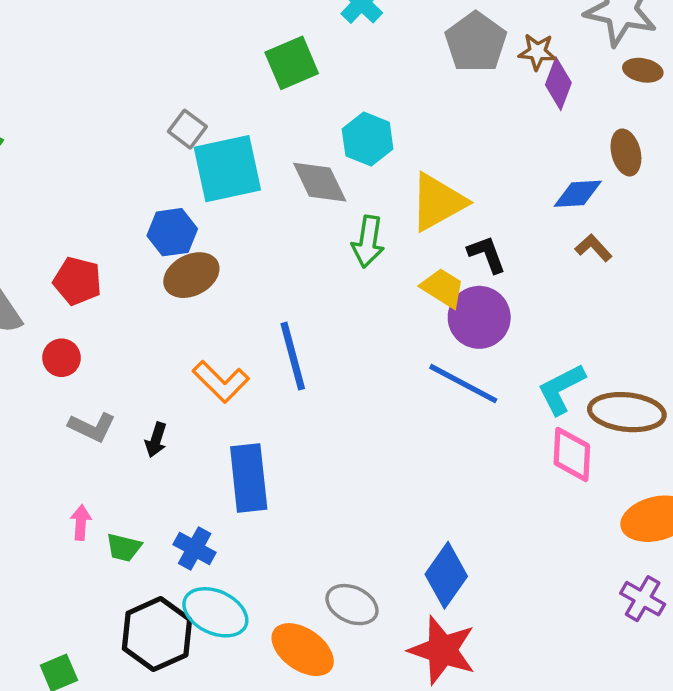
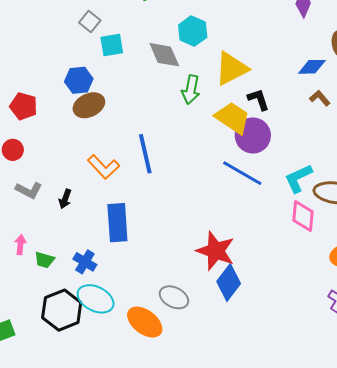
cyan square: (227, 169) -> (112, 45), size x0.6
yellow trapezoid: (443, 288) -> (233, 118), size x1.4
red star: (442, 650) -> (216, 251), moved

